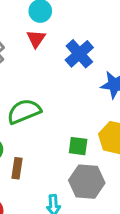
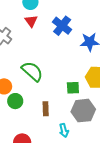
green semicircle: (24, 111) -> (32, 71), turned 75
brown rectangle: (17, 168) -> (46, 109), moved

